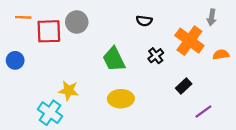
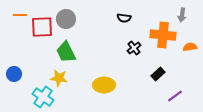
orange cross: (189, 41) -> (163, 35), turned -30
green trapezoid: (114, 59) -> (66, 52), moved
blue circle: (15, 60) -> (14, 74), moved

